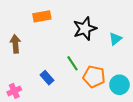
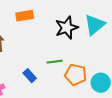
cyan triangle: (115, 39) -> (95, 25), moved, size x1.6
green line: (73, 63) -> (55, 62), turned -63

